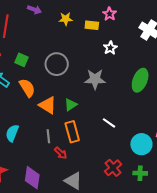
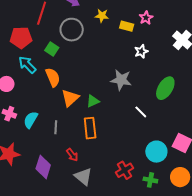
gray circle: (57, 64) -> (72, 30), moved
orange triangle: (48, 105) -> (70, 98), turned 36
white line: (109, 123) -> (141, 112), moved
gray line: (48, 136) -> (56, 127), moved
red arrow: (61, 153) -> (72, 155), moved

